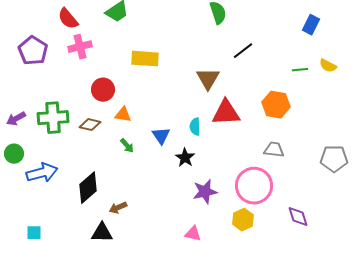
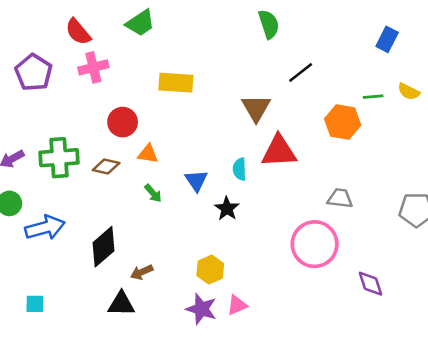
orange hexagon: (276, 105) -> (343, 122), moved
purple star: (205, 192) -> (201, 309), moved, turned 30
yellow hexagon: (243, 220) -> (210, 270), moved
pink triangle: (193, 234) -> (237, 305), turned -36

